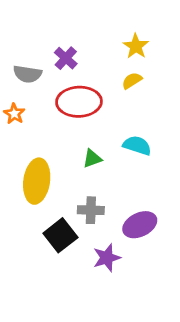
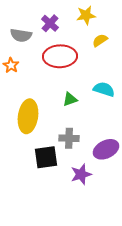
yellow star: (136, 46) -> (86, 15), moved, turned 30
black square: (60, 235) -> (46, 157), turned 30

